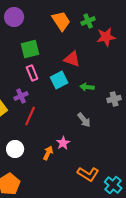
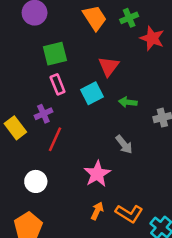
red star: (106, 37) -> (152, 38), turned 30
red triangle: (72, 59) -> (109, 66), turned 48
pink star: (63, 143) -> (97, 174), size x1.5
orange arrow: (48, 153) -> (97, 211), moved

